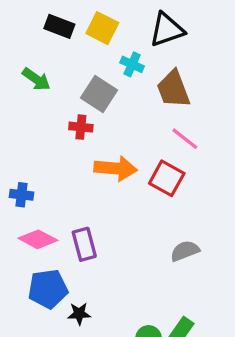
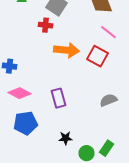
purple rectangle: (84, 244) -> (58, 98), moved
black star: (79, 314) -> (66, 138), moved

